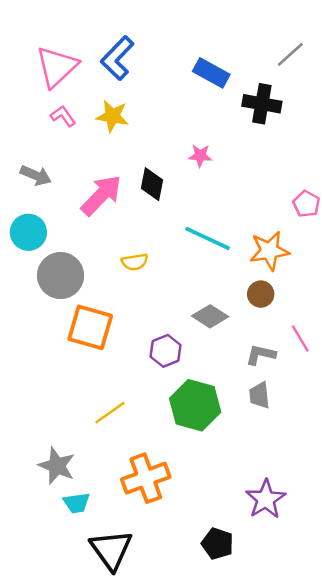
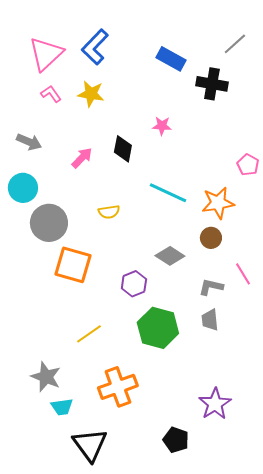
pink arrow: (101, 195) -> (82, 158), size x0.6

